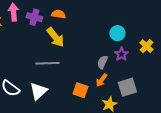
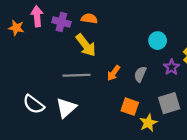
purple star: (121, 54) -> (171, 67), moved
orange arrow: (101, 80) -> (114, 73), moved
orange square: (80, 90) -> (130, 107), moved

